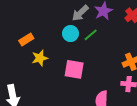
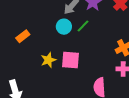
yellow star: (40, 58) -> (48, 60), moved

